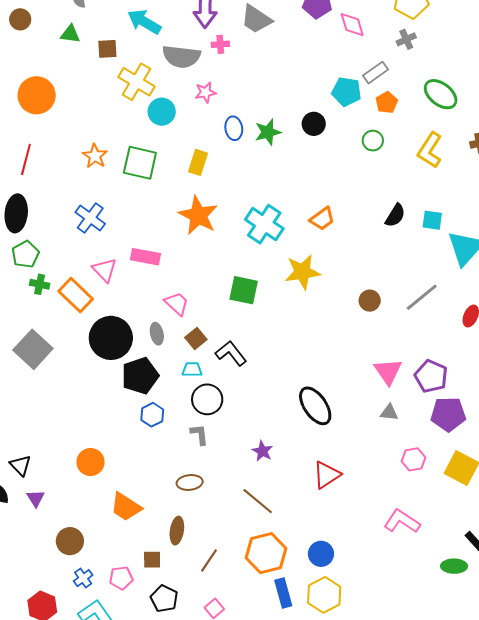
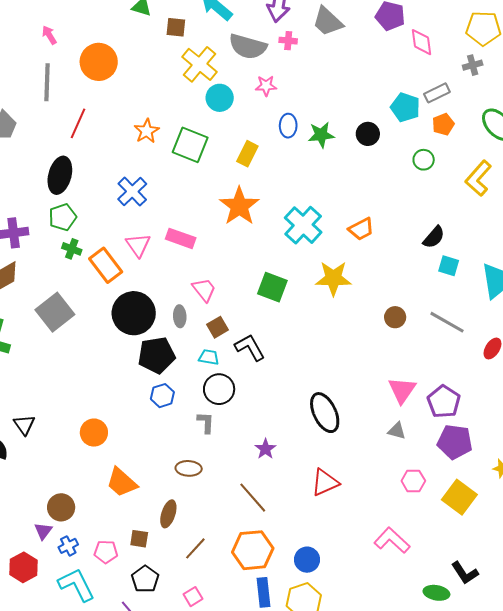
cyan square: (432, 220) -> (449, 266), moved
gray line: (422, 297) -> (447, 322), turned 60
purple triangle: (36, 498) -> (43, 531), moved

